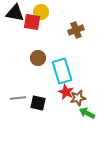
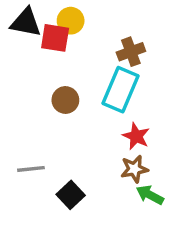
cyan rectangle: (62, 71) -> (121, 90), moved, turned 40
red star: (66, 92) -> (136, 136), moved
black square: (38, 103) -> (71, 195), moved, turned 35

